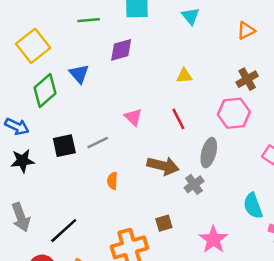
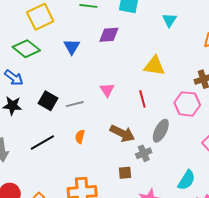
yellow triangle: (184, 76) -> (154, 66), size x1.6
green diamond: (45, 91) -> (26, 49), moved, turned 68
black square: (64, 146) -> (48, 101), turned 30
cyan semicircle: (253, 206) -> (187, 180), turned -140
brown square: (164, 223) -> (125, 173), moved
black line: (64, 231) -> (42, 142), moved

